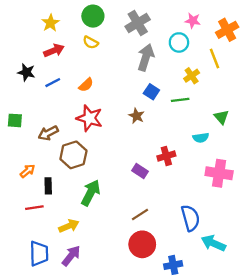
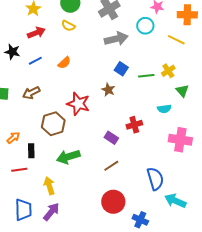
orange cross: (227, 30) -> (187, 15), turned 30
gray arrow: (146, 57) -> (116, 39), turned 60
yellow line: (215, 58) -> (176, 40), turned -42
yellow cross: (192, 76) -> (168, 71), moved
red star: (89, 118) -> (78, 104), moved
brown arrow: (48, 133) -> (31, 93), moved
green arrow: (91, 193) -> (68, 157), turned -135
brown line: (140, 215) -> (111, 166), moved
yellow arrow: (69, 226) -> (49, 186), turned -84
blue cross: (173, 265) -> (140, 220), turned 35

